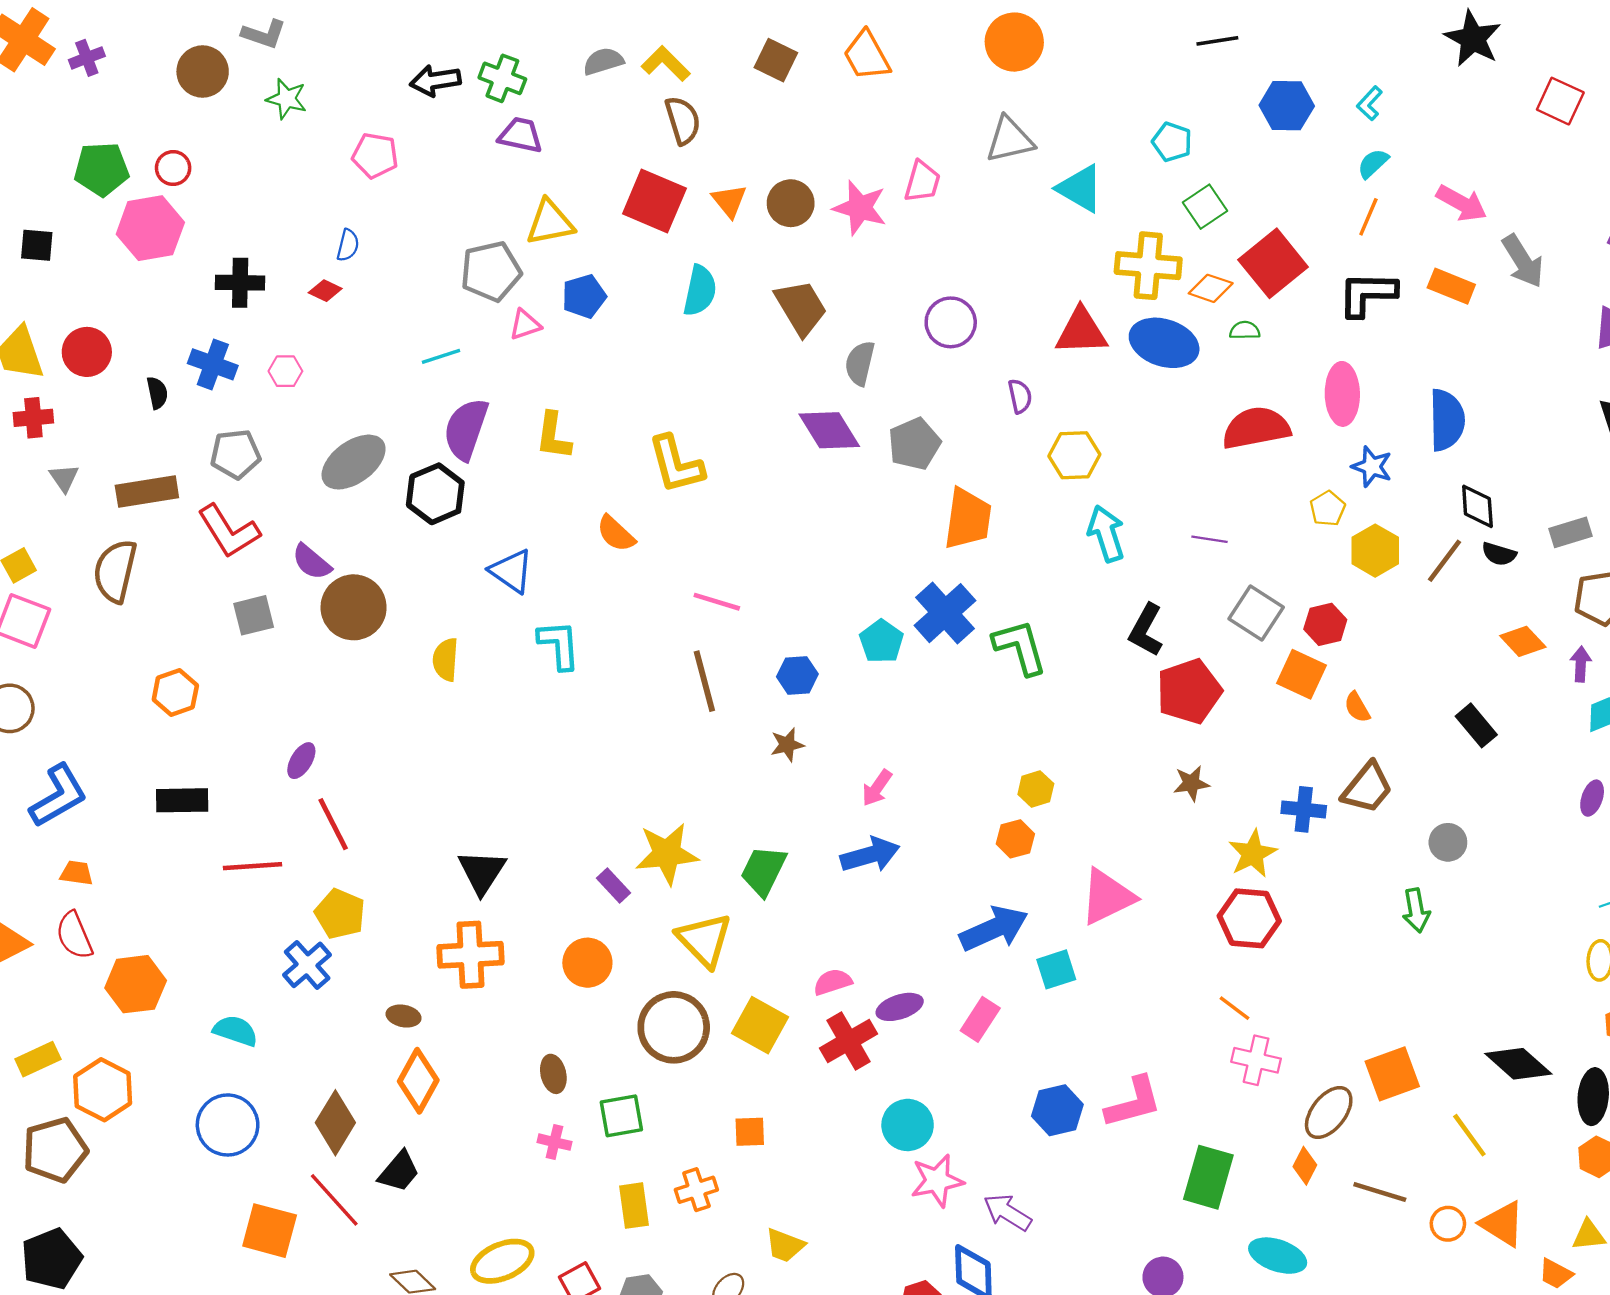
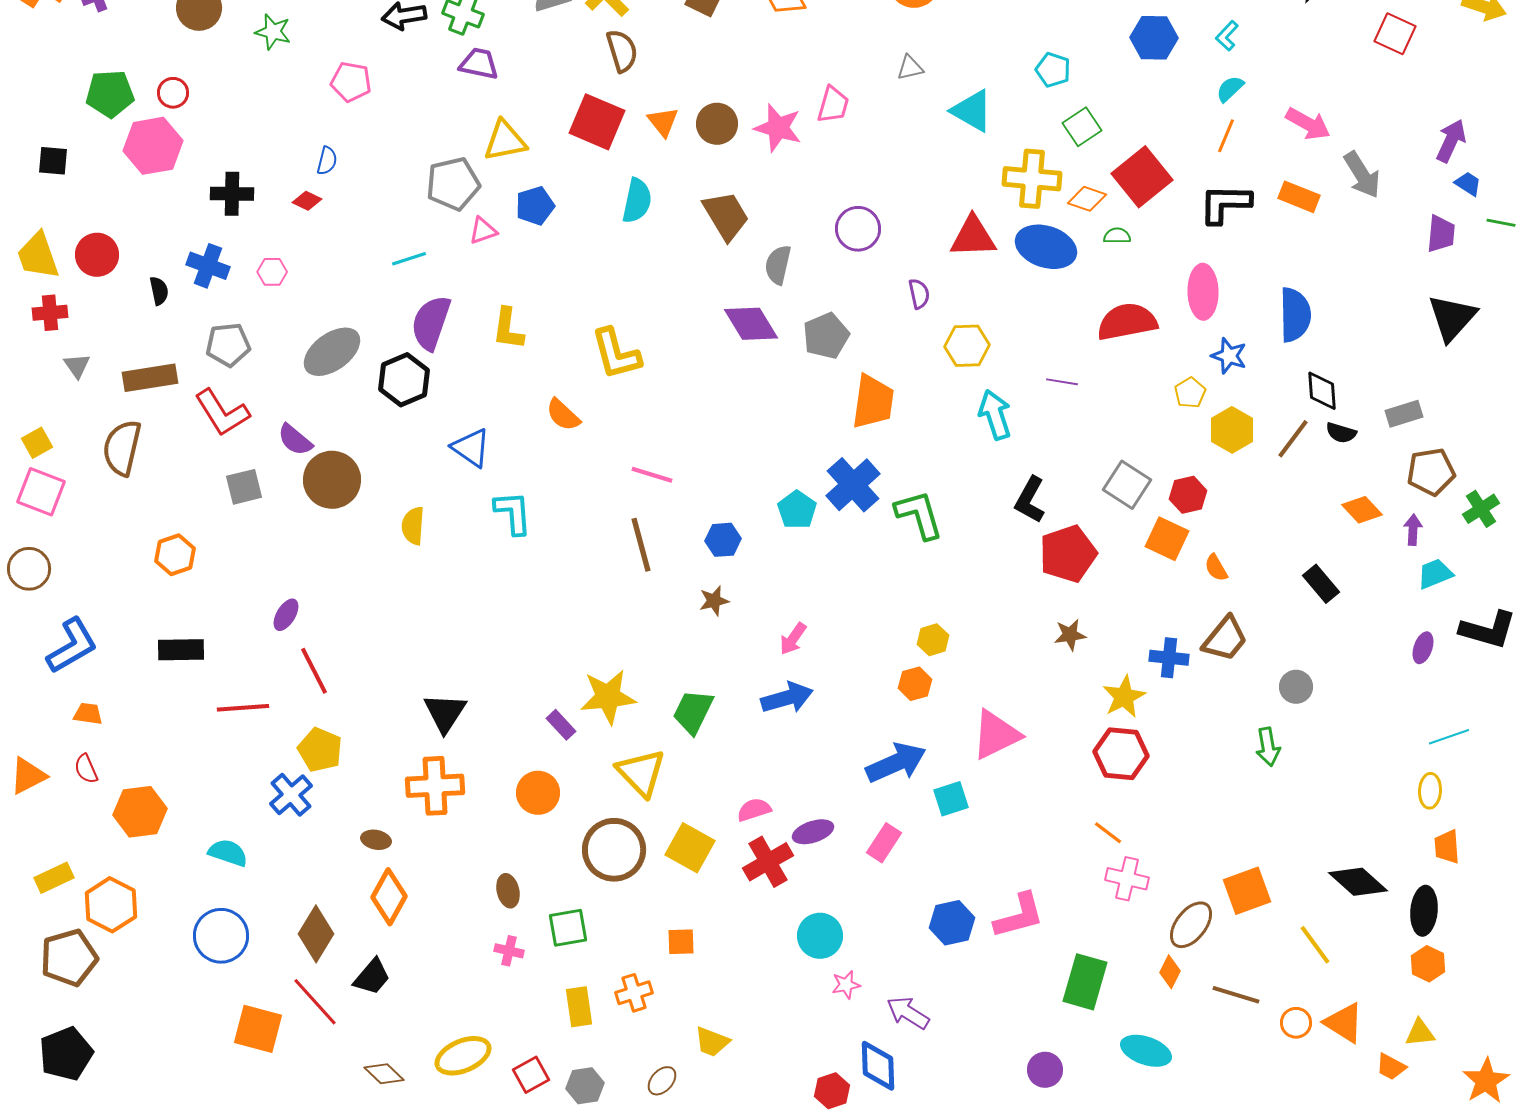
gray triangle: (1010, 140) -> (910, 68), size x0.6
purple line: (1210, 539) -> (1062, 382), moved
red semicircle: (74, 935) -> (86, 769), size x0.7
pink star: (937, 1181) -> (846, 985), size x0.6

